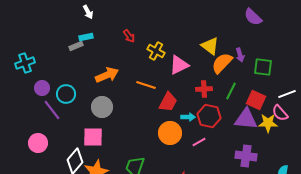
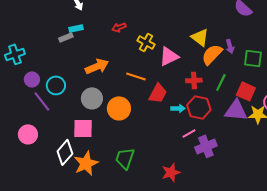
red arrow: (129, 36) -> (119, 27), turned 104
orange circle: (170, 133) -> (119, 108), moved
purple cross: (246, 156) -> (206, 146), moved, turned -30

